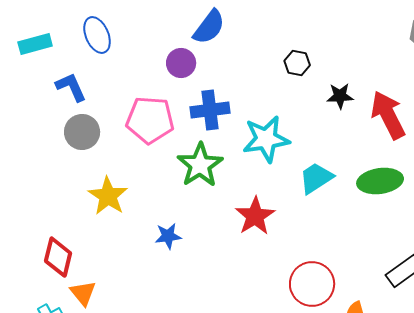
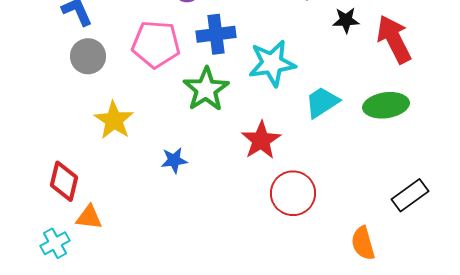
red circle: (312, 284) -> (293, 193), moved
orange triangle: (83, 293) -> (89, 217), turned -44

